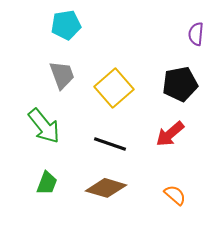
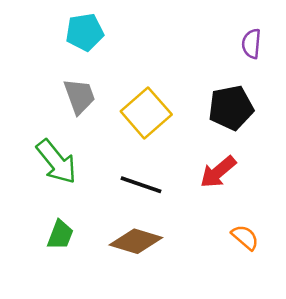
orange semicircle: (175, 195) -> (245, 237), moved

